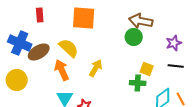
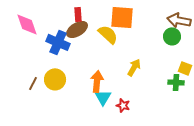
yellow semicircle: (69, 48) -> (108, 34), moved
brown ellipse: (39, 52) -> (77, 29), moved
orange arrow: (62, 70) -> (97, 81), moved, turned 30

